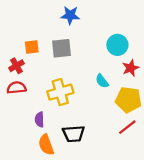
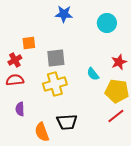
cyan circle: (117, 45) -> (107, 23), moved
gray square: (61, 48) -> (56, 58), moved
purple semicircle: (40, 120) -> (20, 109), moved

